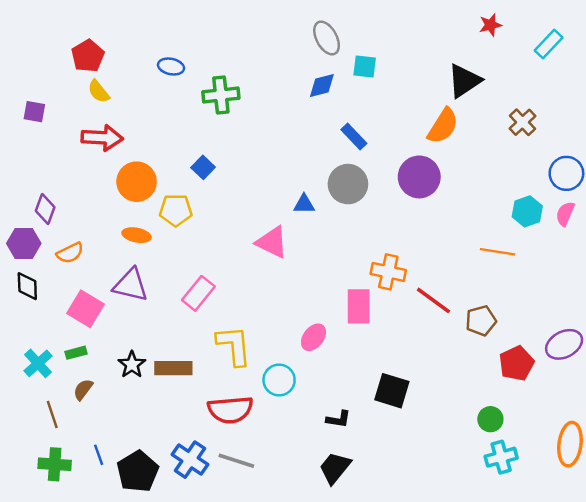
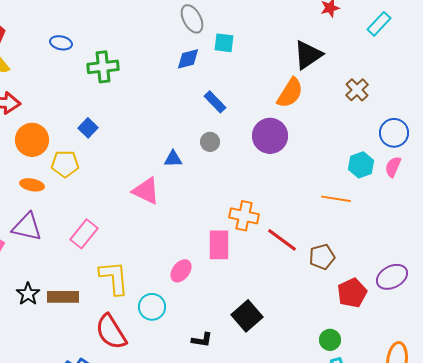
gray circle: (348, 184) -> (210, 142), size x0.6
black square: (392, 391) -> (247, 316), turned 32
red semicircle: (230, 410) -> (111, 332), turned 63

